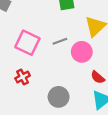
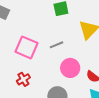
pink circle: (82, 52) -> (70, 68), moved

